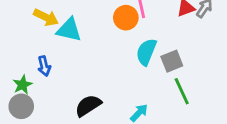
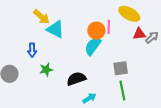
cyan semicircle: (146, 52) -> (93, 46), moved
green star: (23, 85) -> (46, 70), moved
black semicircle: (88, 106) -> (76, 79), moved

